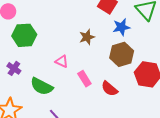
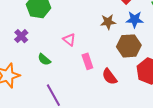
brown star: (87, 37) -> (108, 22), moved
green semicircle: (42, 86) -> (44, 59), size x0.6

